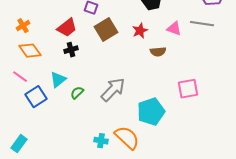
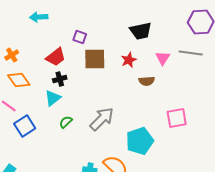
pink triangle: (174, 29) -> (163, 58), turned 42
brown square: (106, 30) -> (95, 59), turned 30
cyan triangle: (58, 80) -> (53, 98), moved

